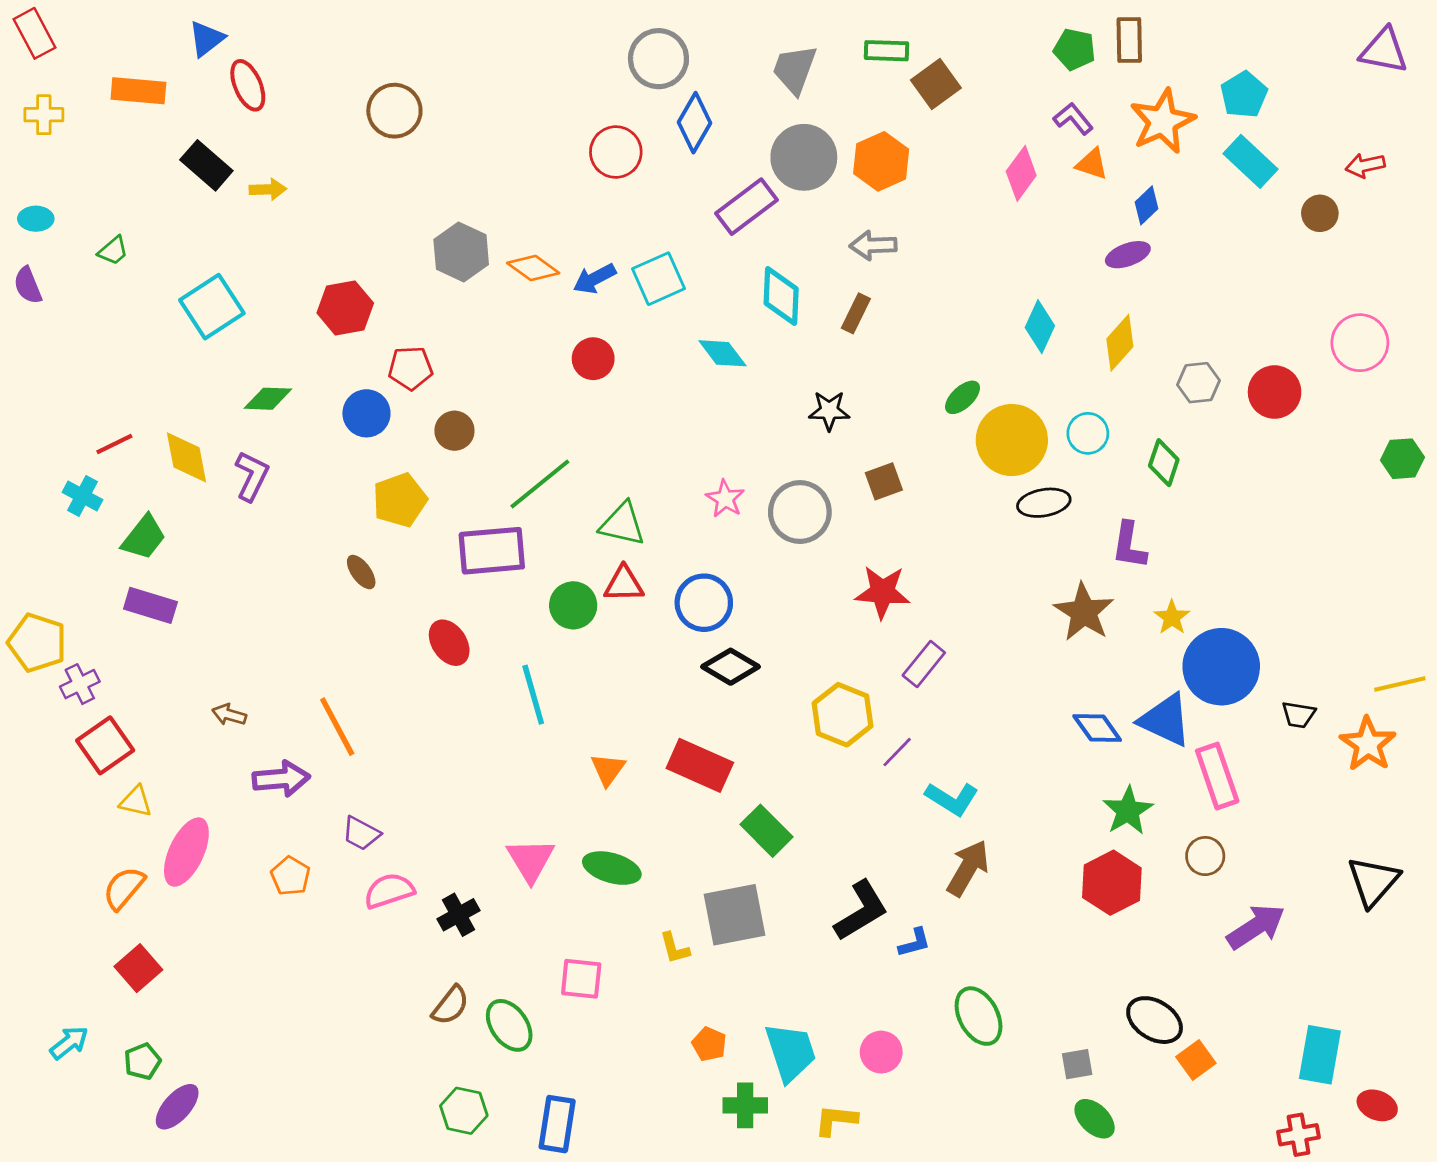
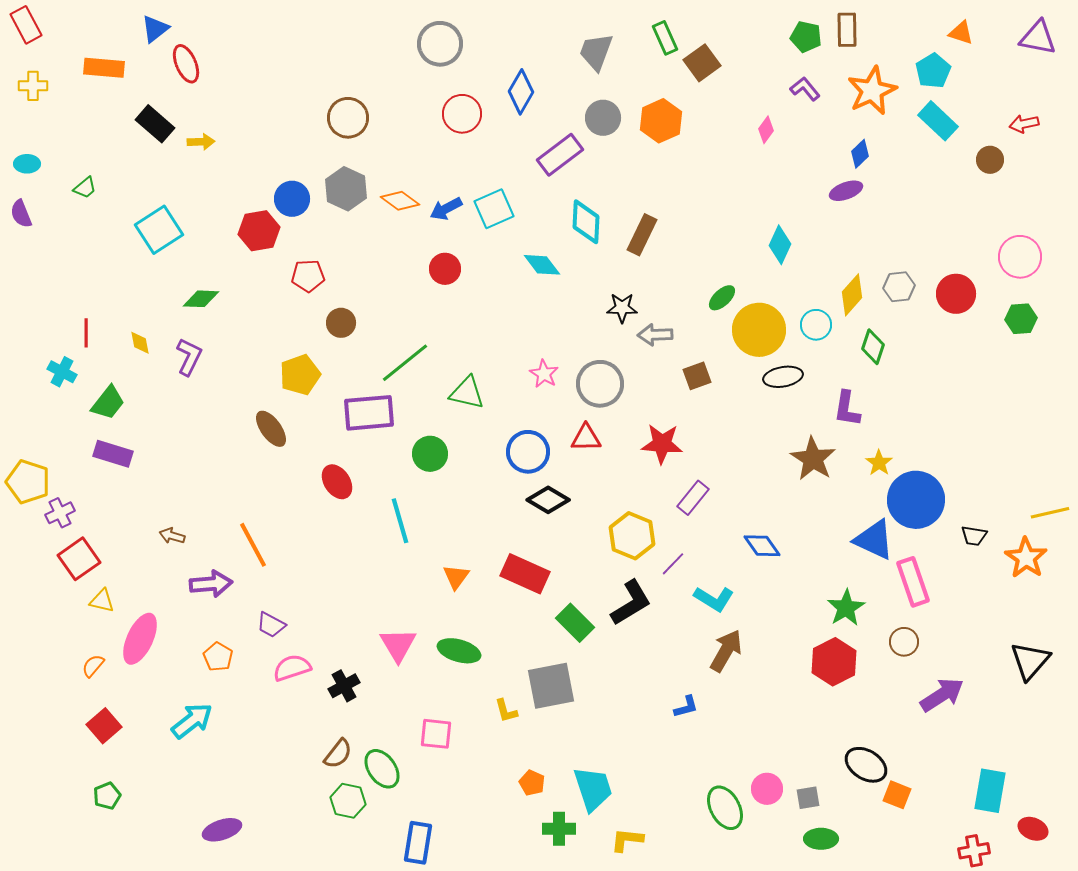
green rectangle: (887, 51) -> (665, 38), turned 64
gray circle: (658, 59) -> (440, 44), moved
brown circle: (394, 111) -> (348, 118), moved
gray circle: (804, 157) -> (603, 118), size x0.7
orange triangle: (1092, 164) -> (961, 33), moved
pink diamond: (1021, 173) -> (766, 130), size x0.7
gray arrow: (873, 245) -> (655, 335), moved
brown rectangle: (856, 313) -> (642, 235), size x1.4
yellow diamond: (1120, 343) -> (852, 295), moved
blue circle: (366, 413) -> (292, 199), moved
red line: (114, 444) -> (86, 333), turned -64
yellow diamond: (186, 457) -> (140, 343), size x0.6
green hexagon: (1403, 459) -> (1021, 319), moved
brown square: (884, 481) -> (697, 376), moved
brown ellipse: (361, 572) -> (271, 429), size x1.4
red triangle: (624, 584) -> (586, 438), moved
blue diamond: (1097, 728) -> (762, 546), moved
orange semicircle: (124, 888) -> (93, 666), size x0.7
black L-shape: (861, 911) -> (631, 603), moved
green ellipse: (979, 1016) -> (725, 808), moved
cyan arrow: (69, 1043) -> (192, 721), moved, size x1.4
pink circle: (881, 1052) -> (767, 789), moved
orange square: (1196, 1060) -> (897, 795), turned -32
purple ellipse: (177, 1107) -> (222, 830), moved, turned 30
green hexagon: (464, 1111) -> (348, 801), moved
green ellipse: (1095, 1119) -> (821, 839), turned -44

